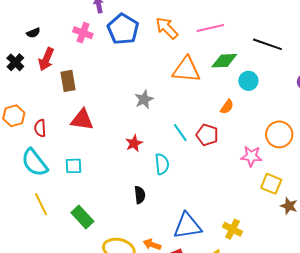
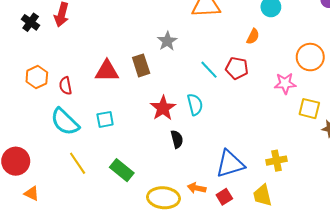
brown rectangle: (68, 81) -> (141, 65), moved
red star: (134, 143) -> (163, 108), moved, size x1.4
yellow cross: (232, 229) -> (276, 161), turned -30

